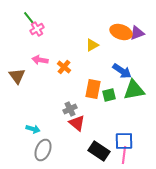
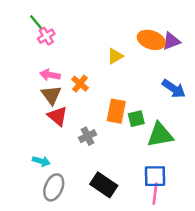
blue arrow: (122, 71) -> (174, 89), moved
brown triangle: (17, 76) -> (51, 95), moved
green triangle: (134, 90) -> (160, 135), moved
red triangle: (77, 123) -> (57, 116), moved
black rectangle: (99, 151) -> (104, 185), moved

